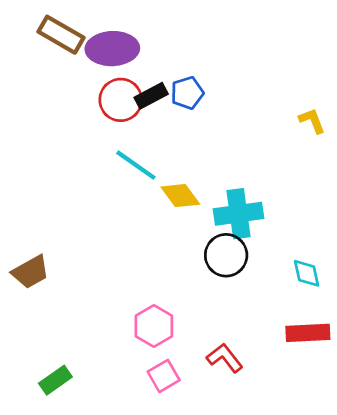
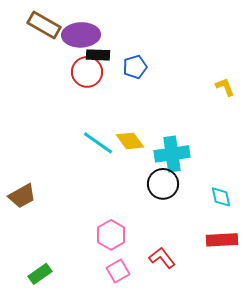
black rectangle: (151, 96) -> (98, 55), moved, turned 30
cyan line: (136, 165) -> (98, 143), moved

